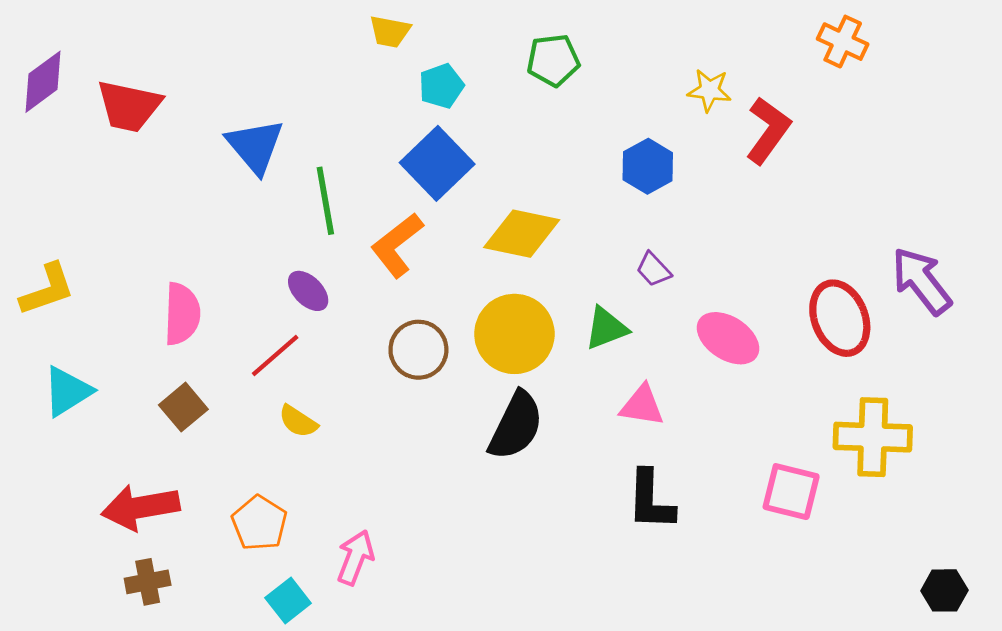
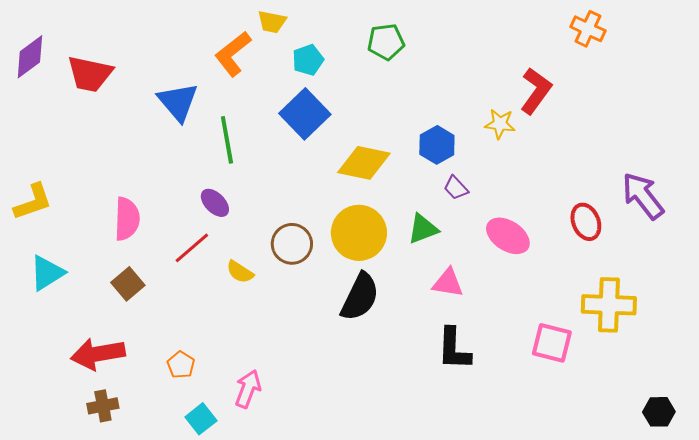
yellow star: (709, 90) -> (500, 124), moved
blue hexagon: (648, 166) -> (437, 145), moved
orange L-shape: (397, 245) -> (233, 54), moved
red ellipse: (840, 318) -> (586, 222), size x0.7
yellow semicircle: (298, 421) -> (240, 272), moved
orange pentagon: (259, 523) -> (181, 365), size x0.7

